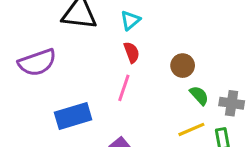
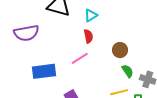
pink line: (124, 88) -> (80, 58), turned 30

